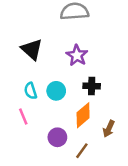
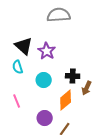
purple star: (77, 55) -> (47, 51), moved
cyan semicircle: (31, 91) -> (18, 67), moved
brown arrow: (109, 129) -> (87, 88), moved

